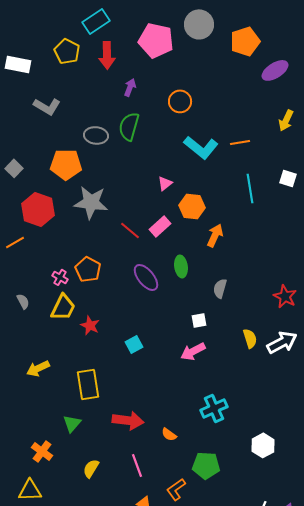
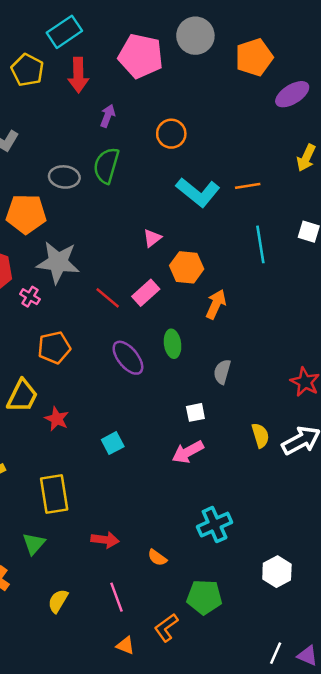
orange pentagon: (88, 269) -> (54, 348), turned 30
pink cross: (60, 277) -> (30, 297), moved
red arrow: (128, 420) -> (105, 540), size x0.7

